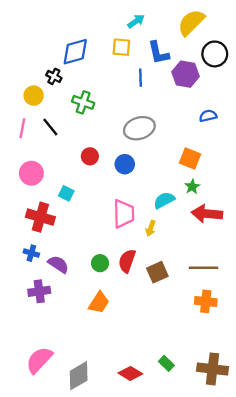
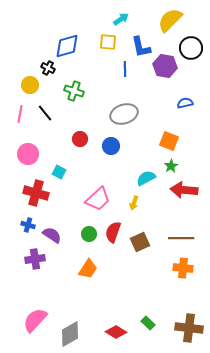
pink trapezoid: (124, 214) -> (98, 199), moved, turned 48

